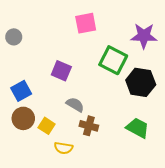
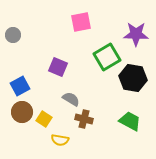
green square: (113, 60) -> (107, 57), turned 32

